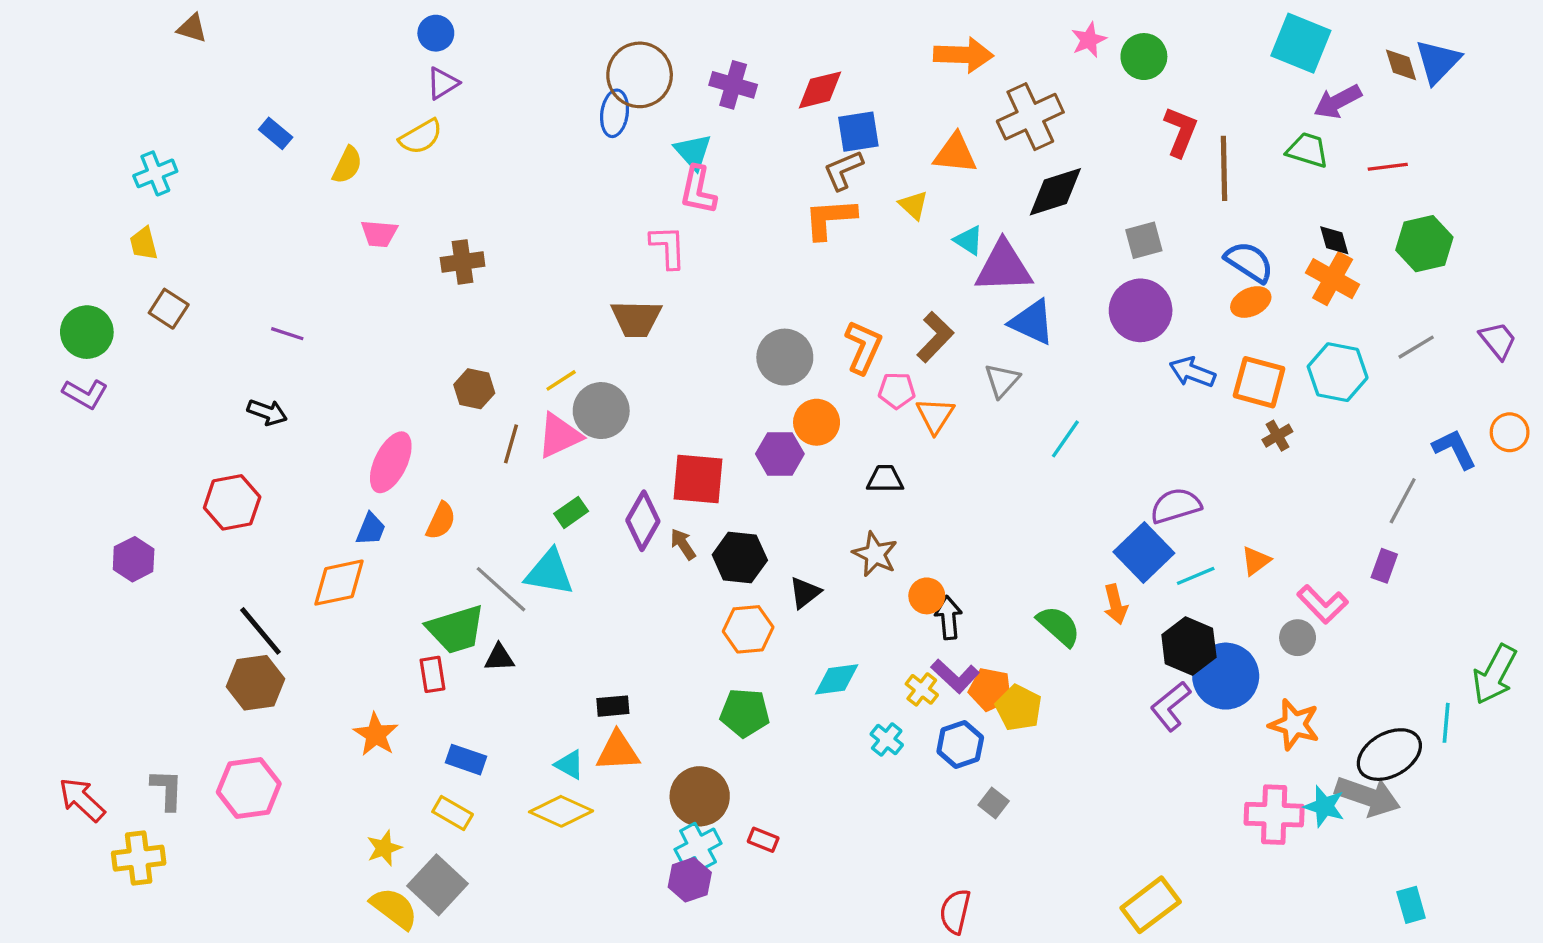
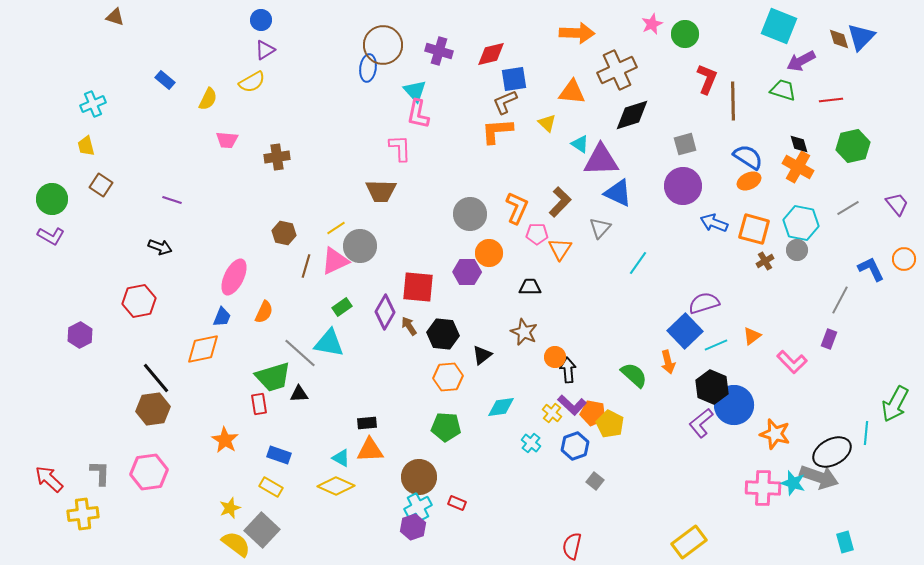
gray circle: (1298, 638) -> (797, 250), moved

